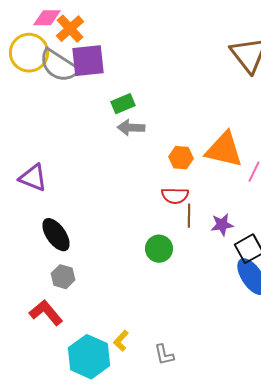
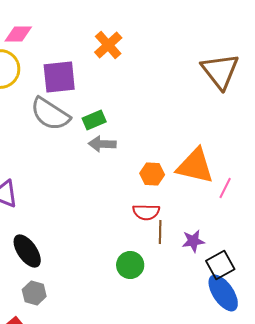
orange cross: (70, 29) -> (108, 45), moved
gray semicircle: (59, 66) -> (50, 114), moved

